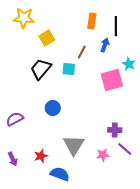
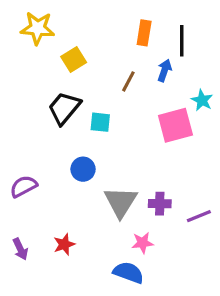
cyan square: (69, 69) -> (100, 122), moved
purple cross: (115, 130) -> (160, 204), moved
gray triangle: (74, 145) -> (121, 202), moved
purple line: (125, 149) -> (199, 216), moved, turned -63
pink star: (103, 155) -> (143, 243), moved
blue semicircle: (60, 174) -> (128, 273), moved

